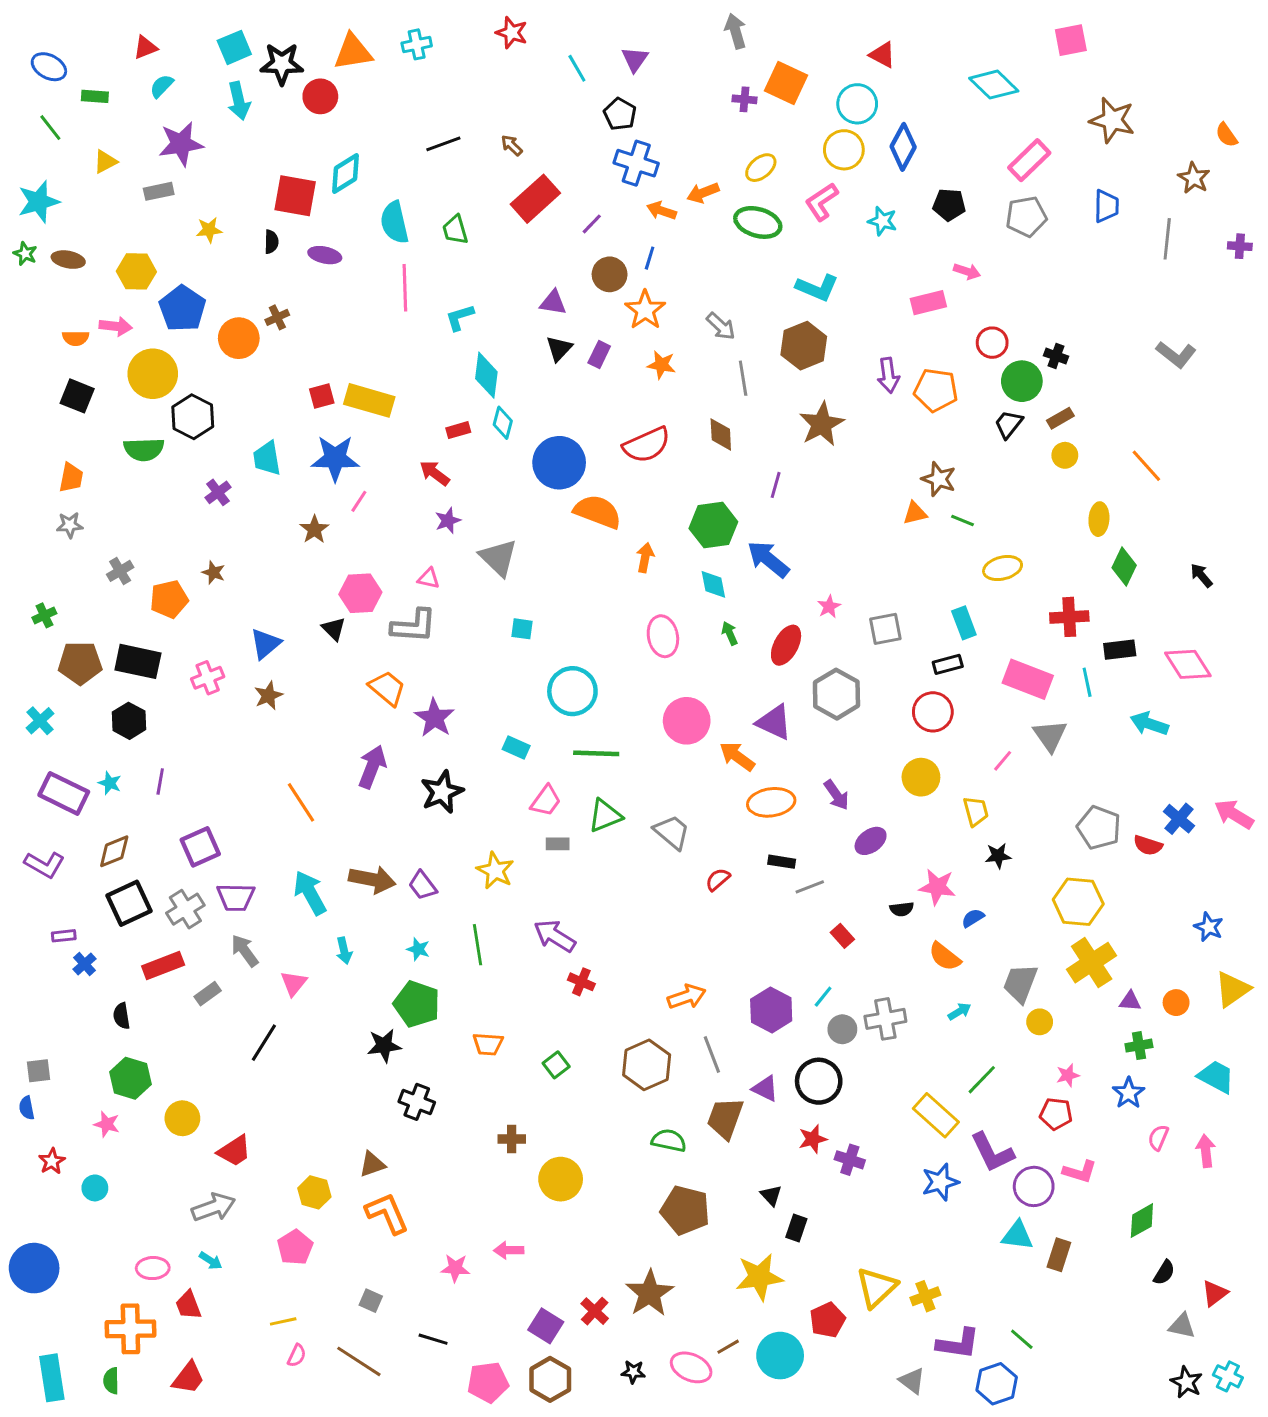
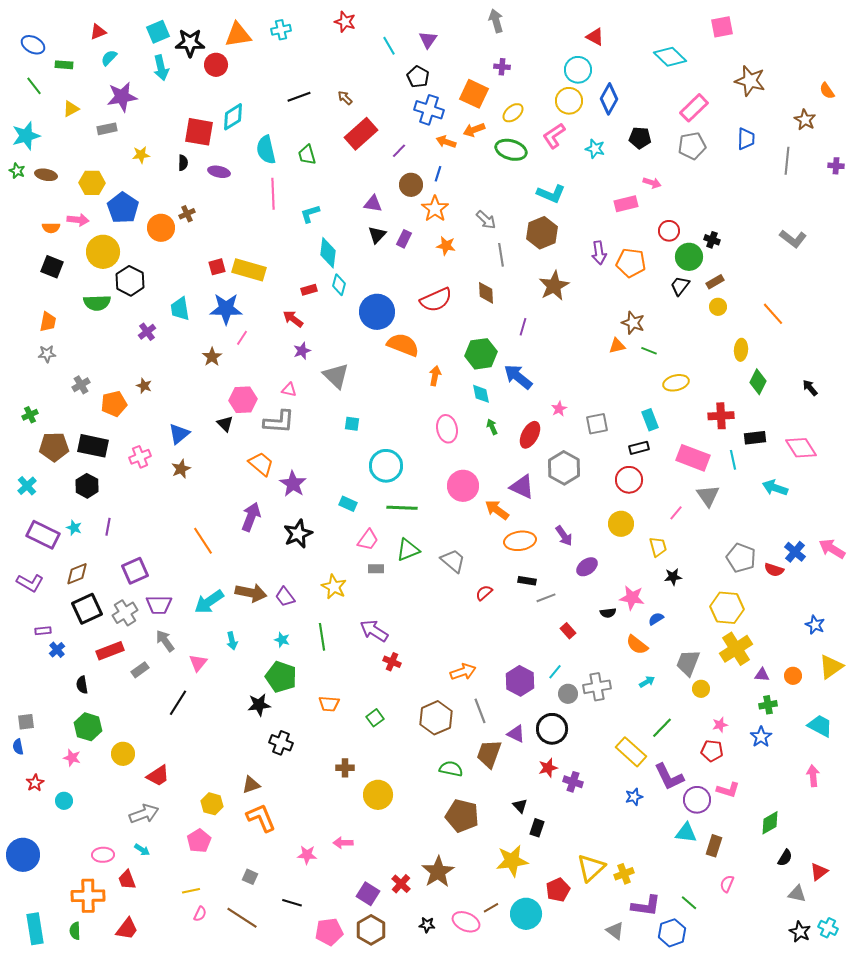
orange square: (786, 83) -> (474, 94), moved
cyan arrow: (310, 893) -> (209, 602), turned -96
pink semicircle: (1158, 1138) -> (727, 884), moved
blue star: (940, 1182) -> (634, 797), size x0.7

